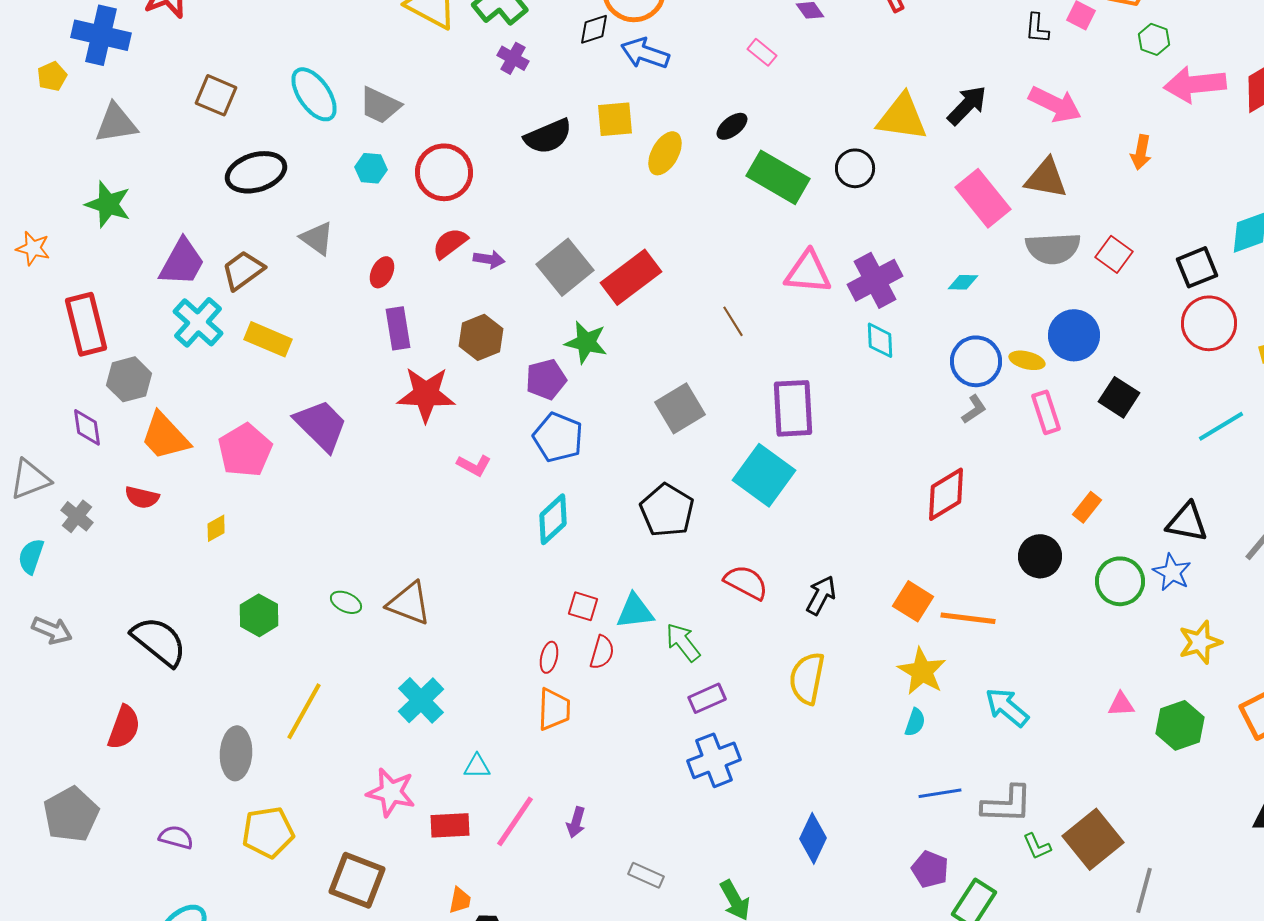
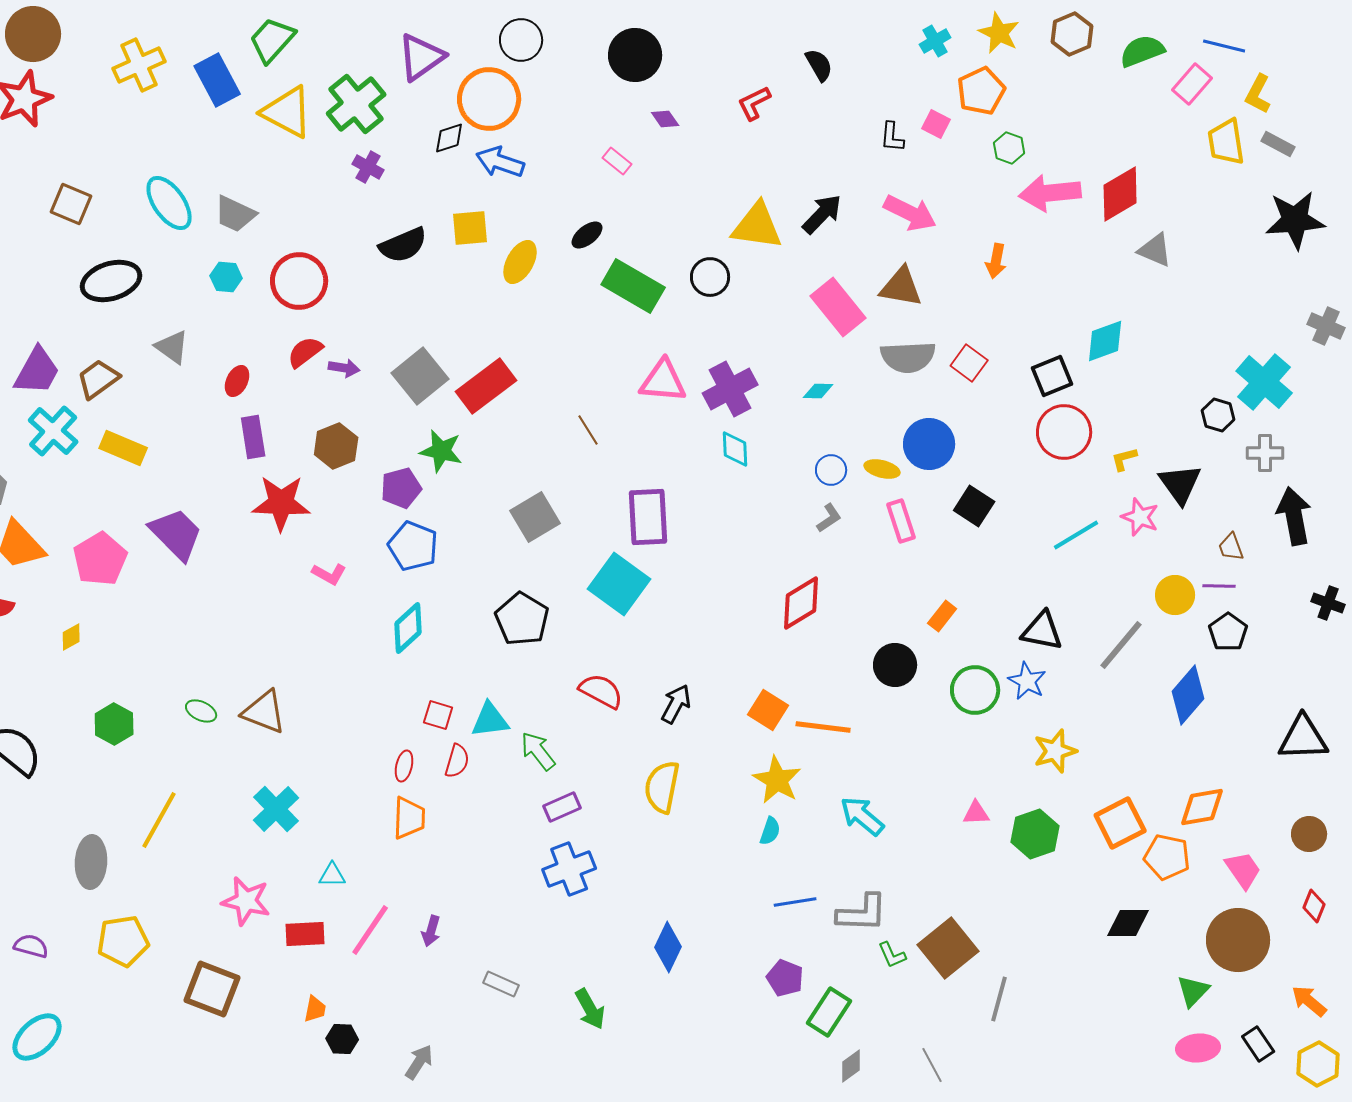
blue circle: (976, 361) -> (831, 470), size x0.6

